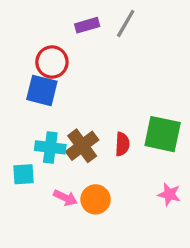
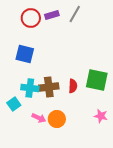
red circle: (52, 62) -> (31, 18), moved
brown cross: (82, 146) -> (49, 87), turned 30
cyan square: (23, 174) -> (14, 104), turned -32

